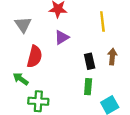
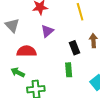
red semicircle: (35, 57) -> (26, 51), turned -96
green rectangle: (88, 87) -> (69, 70), moved

